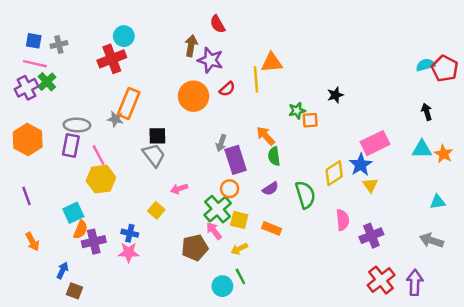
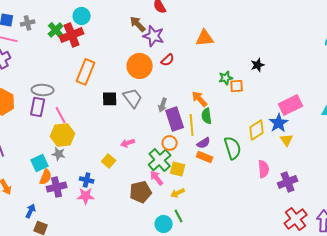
brown arrow: (191, 46) -> (138, 24), turned -54
yellow line: (256, 79) -> (192, 125), moved
green cross: (47, 82) -> (56, 30), moved
gray star: (115, 119) -> (59, 154), moved
gray trapezoid: (154, 155) -> (133, 98), moved
orange rectangle: (272, 228) -> (205, 157), moved

